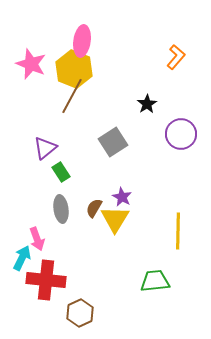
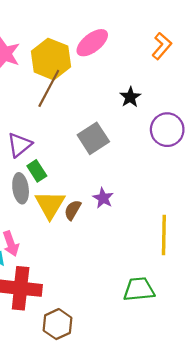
pink ellipse: (82, 41) -> (92, 43), moved, turned 44
gray ellipse: (61, 209) -> (21, 188), moved
yellow triangle: (115, 219) -> (50, 205), moved

